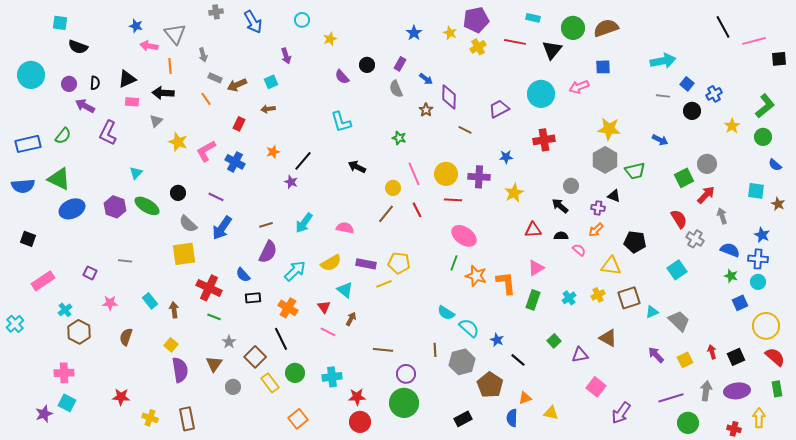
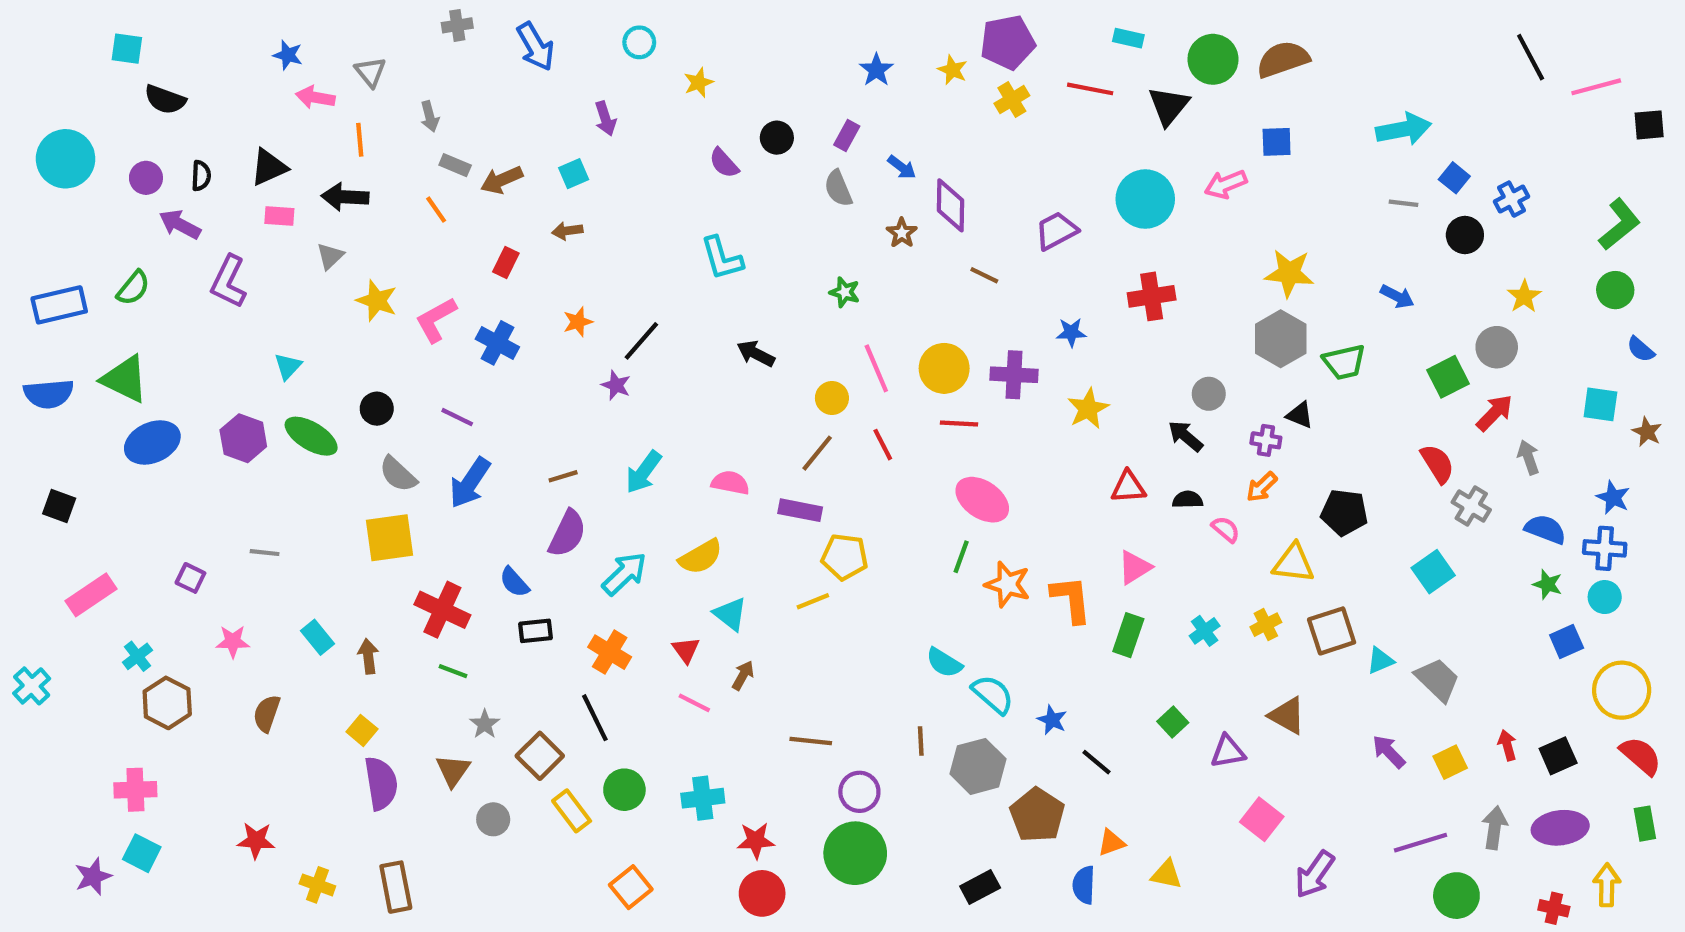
gray triangle: (175, 34) -> (370, 72), size x0.7
yellow star: (732, 126) -> (1524, 296), moved
purple rectangle: (366, 264) -> (800, 510), moved

